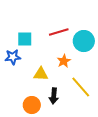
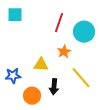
red line: (59, 32) -> (59, 23), turned -54
cyan square: (25, 39) -> (15, 15), moved
blue star: (13, 57) -> (13, 76), moved

